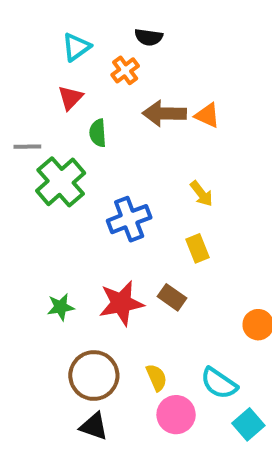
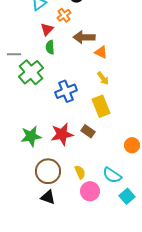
red triangle: (70, 98) -> (47, 29), moved
orange triangle: (207, 115) -> (101, 52), moved
yellow rectangle: (198, 248) -> (101, 106), size x1.5
green star: (61, 307) -> (31, 136), size x1.5

